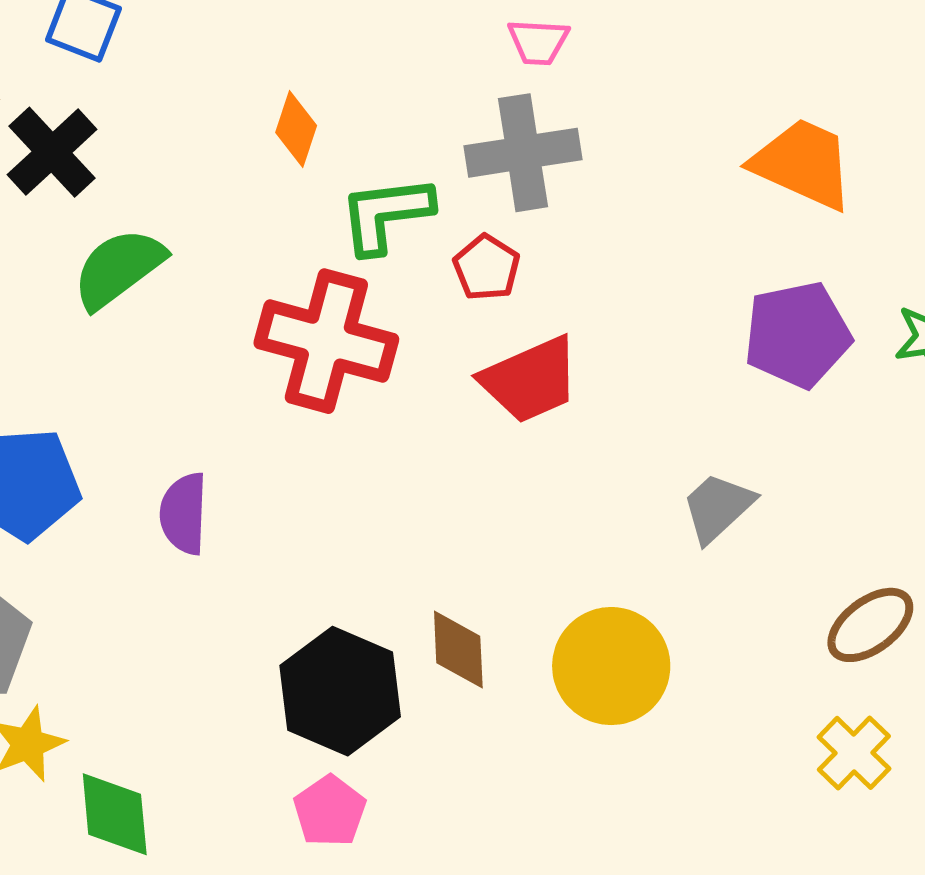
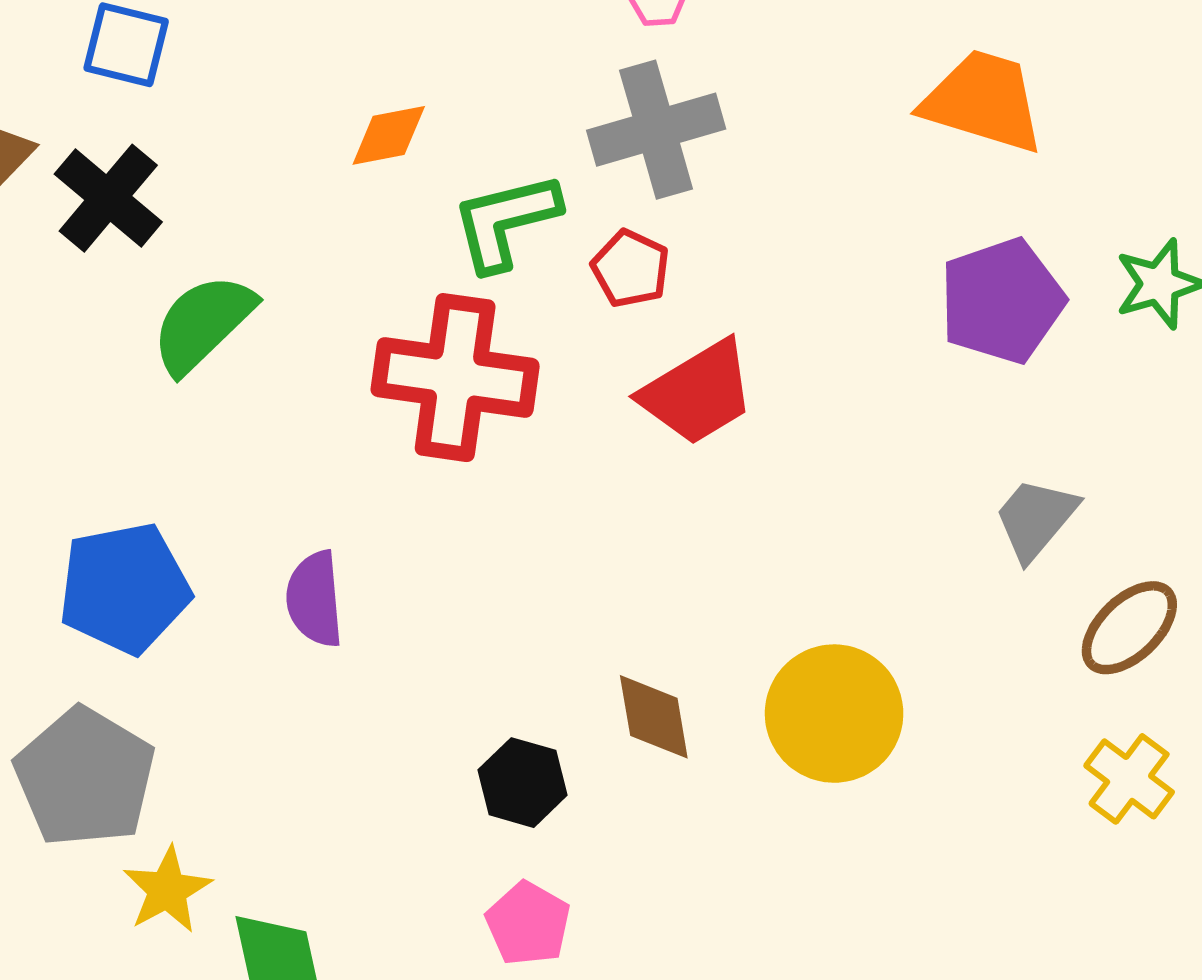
orange diamond: (296, 129) -> (389, 135), turned 68
gray trapezoid: (718, 507) -> (1036, 519), moved
black hexagon: (340, 691) -> (523, 783), size x0.6

